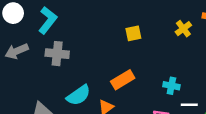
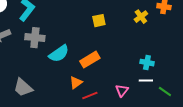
cyan cross: (171, 86) -> (147, 63), moved
cyan semicircle: (79, 95) -> (59, 54), moved

